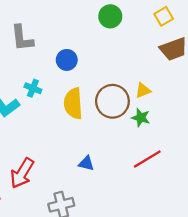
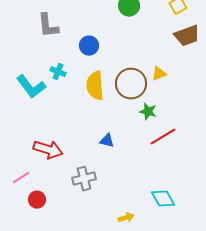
green star: (141, 118) -> (148, 112), moved
red arrow: (22, 173) -> (48, 150), turned -104

